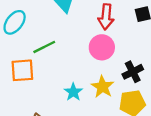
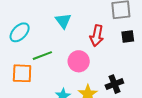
pink circle: (102, 47) -> (79, 61), moved

